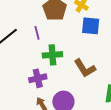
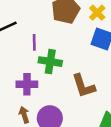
purple line: (37, 33) -> (34, 42), moved

